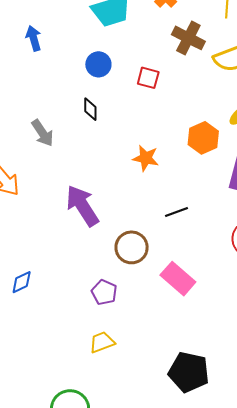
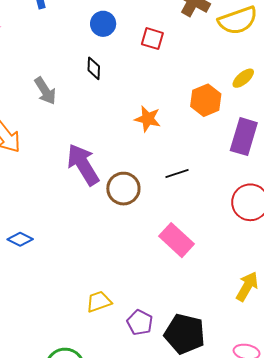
brown circle: (132, 247) -> (123, 189), moved
blue diamond: (22, 282) -> (20, 239), turned 50
purple pentagon: (104, 292) -> (140, 323), moved

